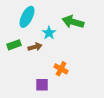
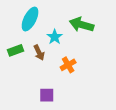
brown arrow: (35, 47) -> (39, 53), turned 80
orange cross: (61, 69) -> (68, 65), moved, turned 32

